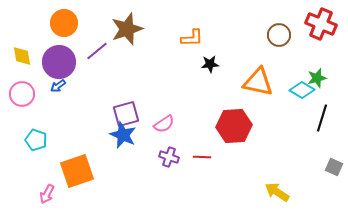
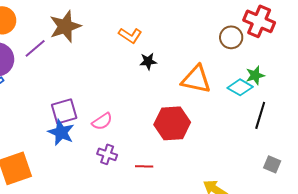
brown circle: (279, 35) -> (231, 37), moved
orange L-shape: (192, 38) -> (130, 35), turned 35
red line: (202, 157) -> (144, 166), moved

